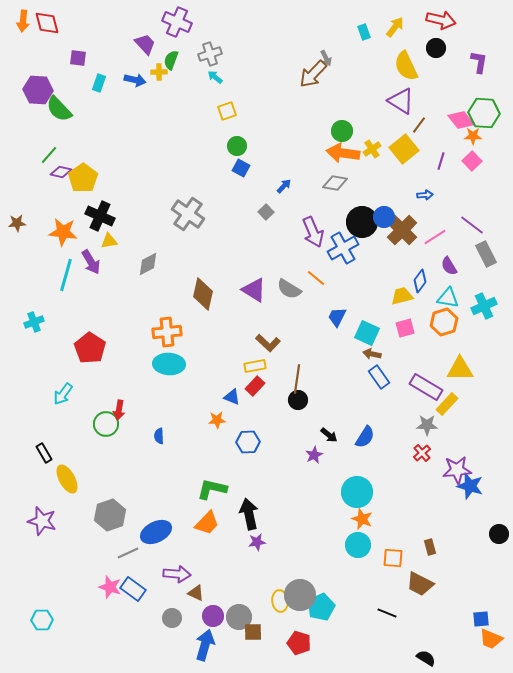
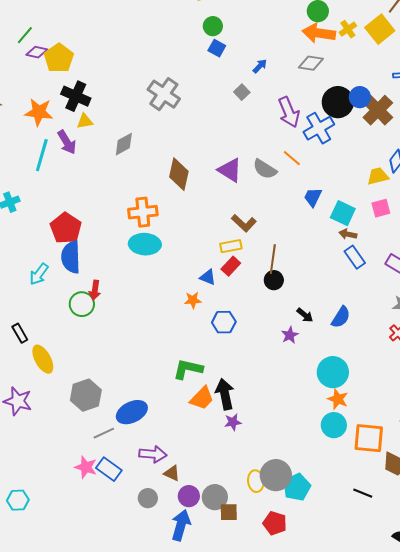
blue semicircle: (159, 436) -> (71, 257), moved, size x2.0
orange trapezoid: (207, 523) -> (202, 398), moved
orange square: (393, 558) -> (369, 438), size x1.5

